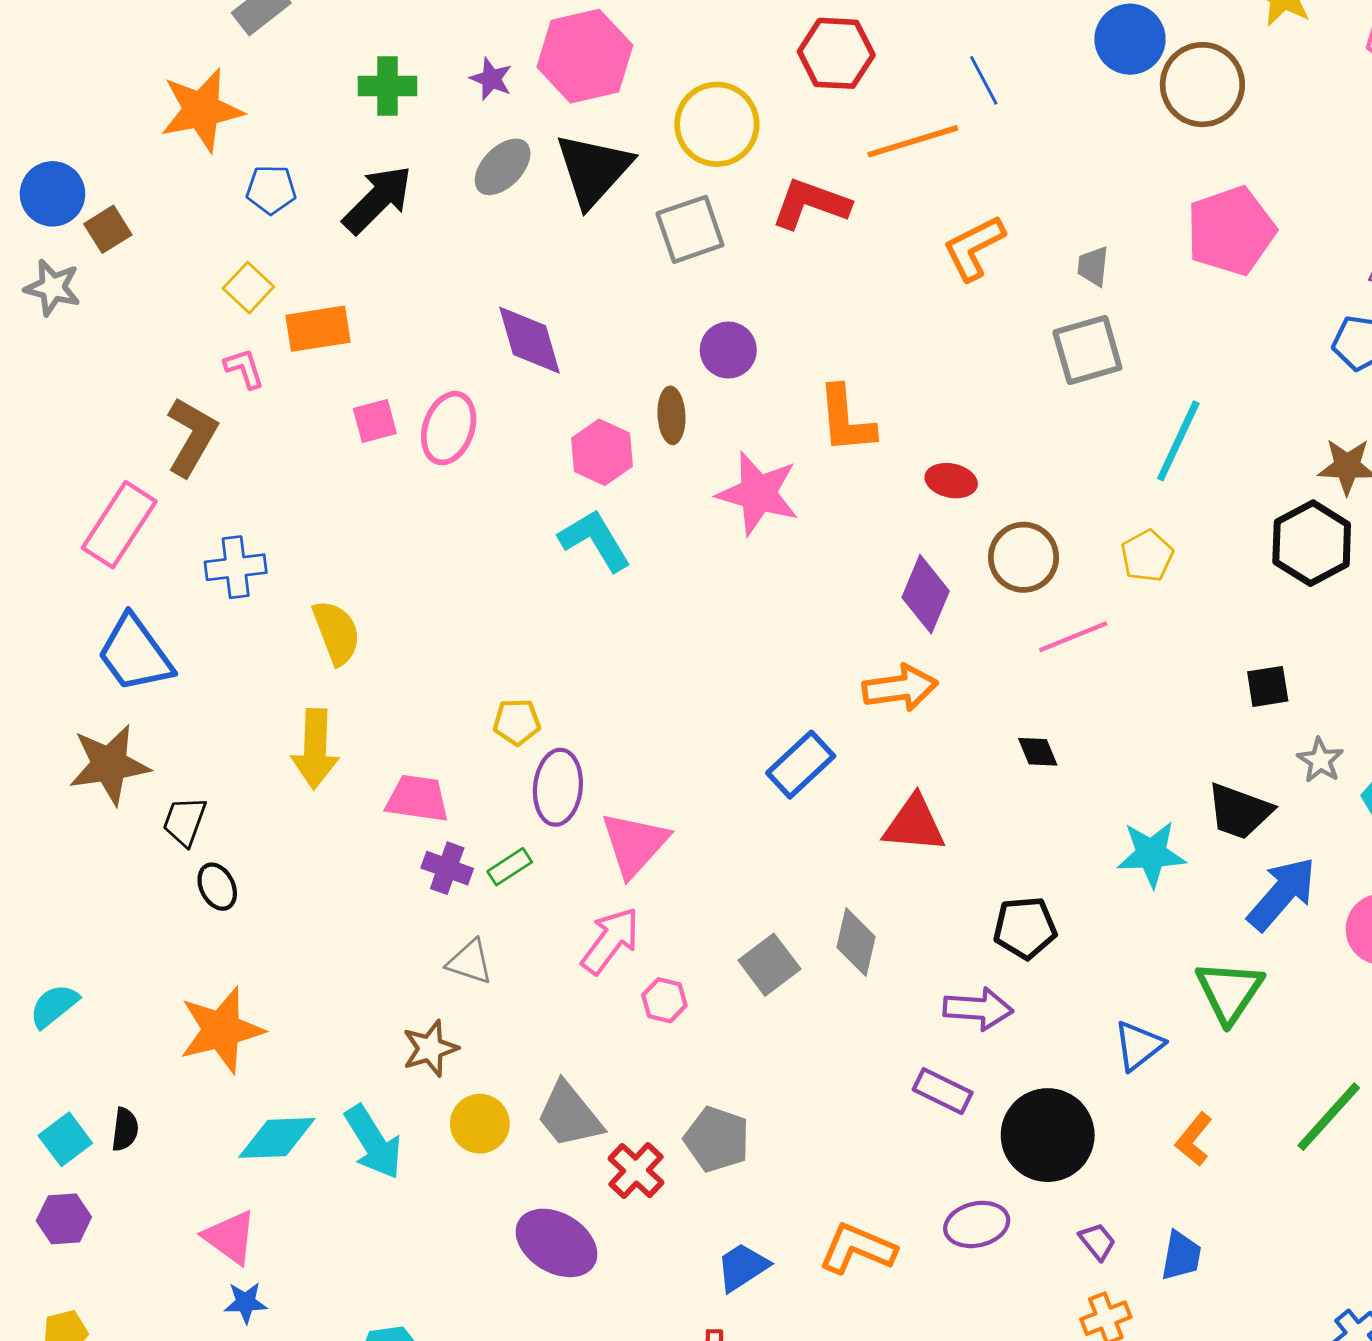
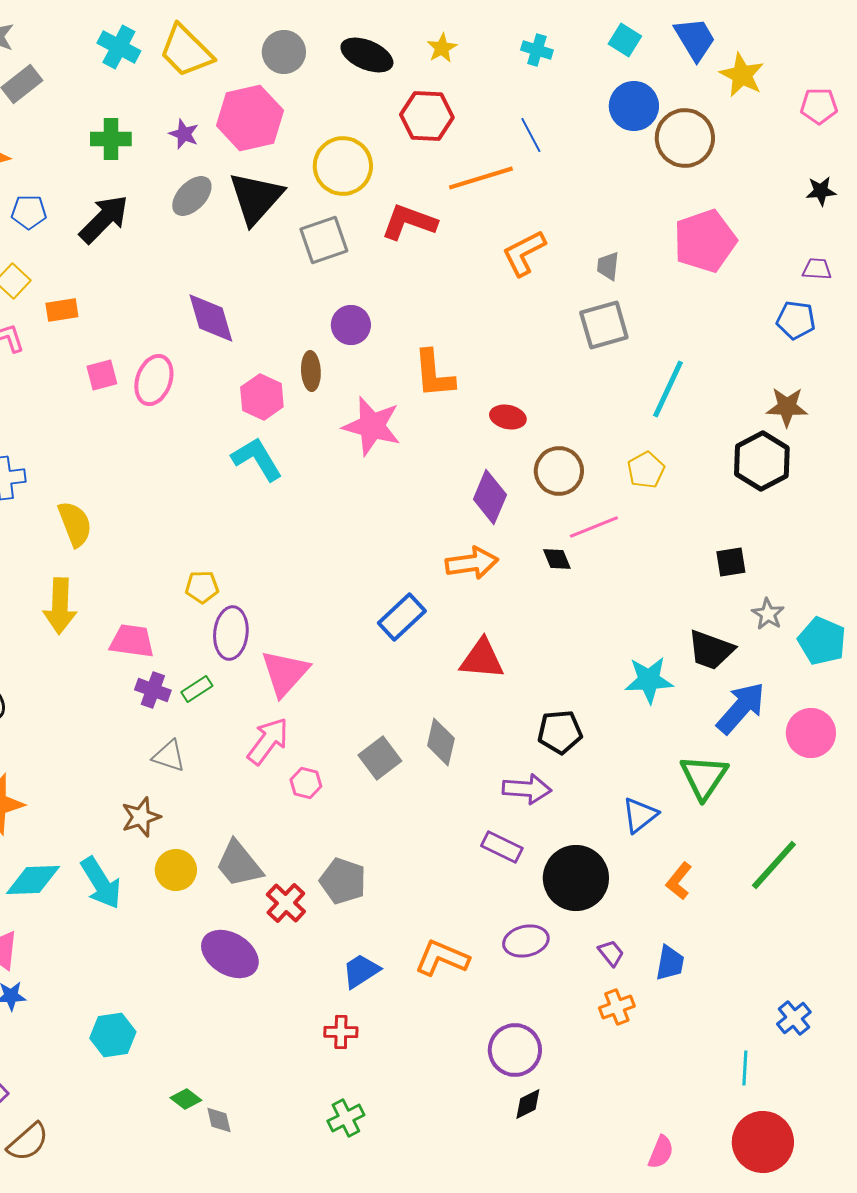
orange rectangle: (318, 329) -> (62, 310), size x0.7
black diamond: (1038, 752) -> (557, 559), moved

